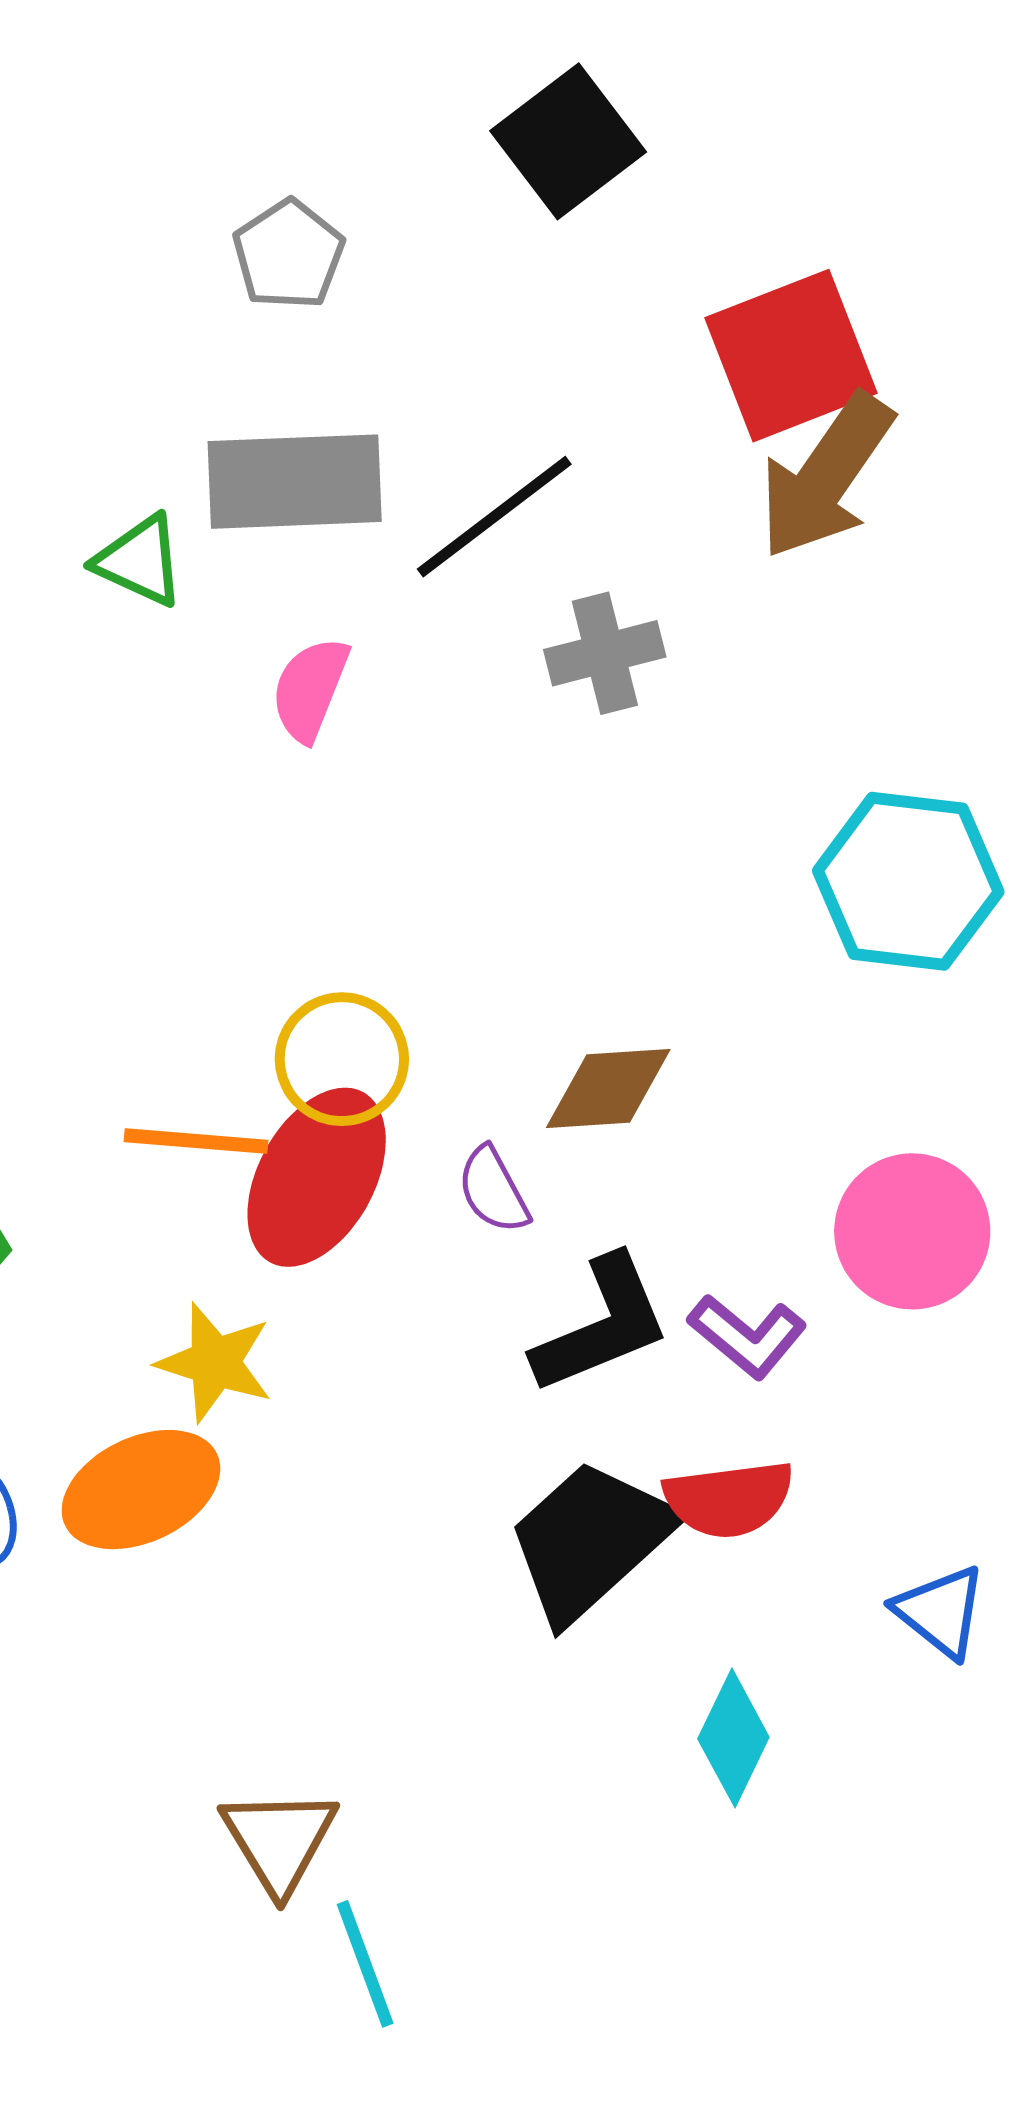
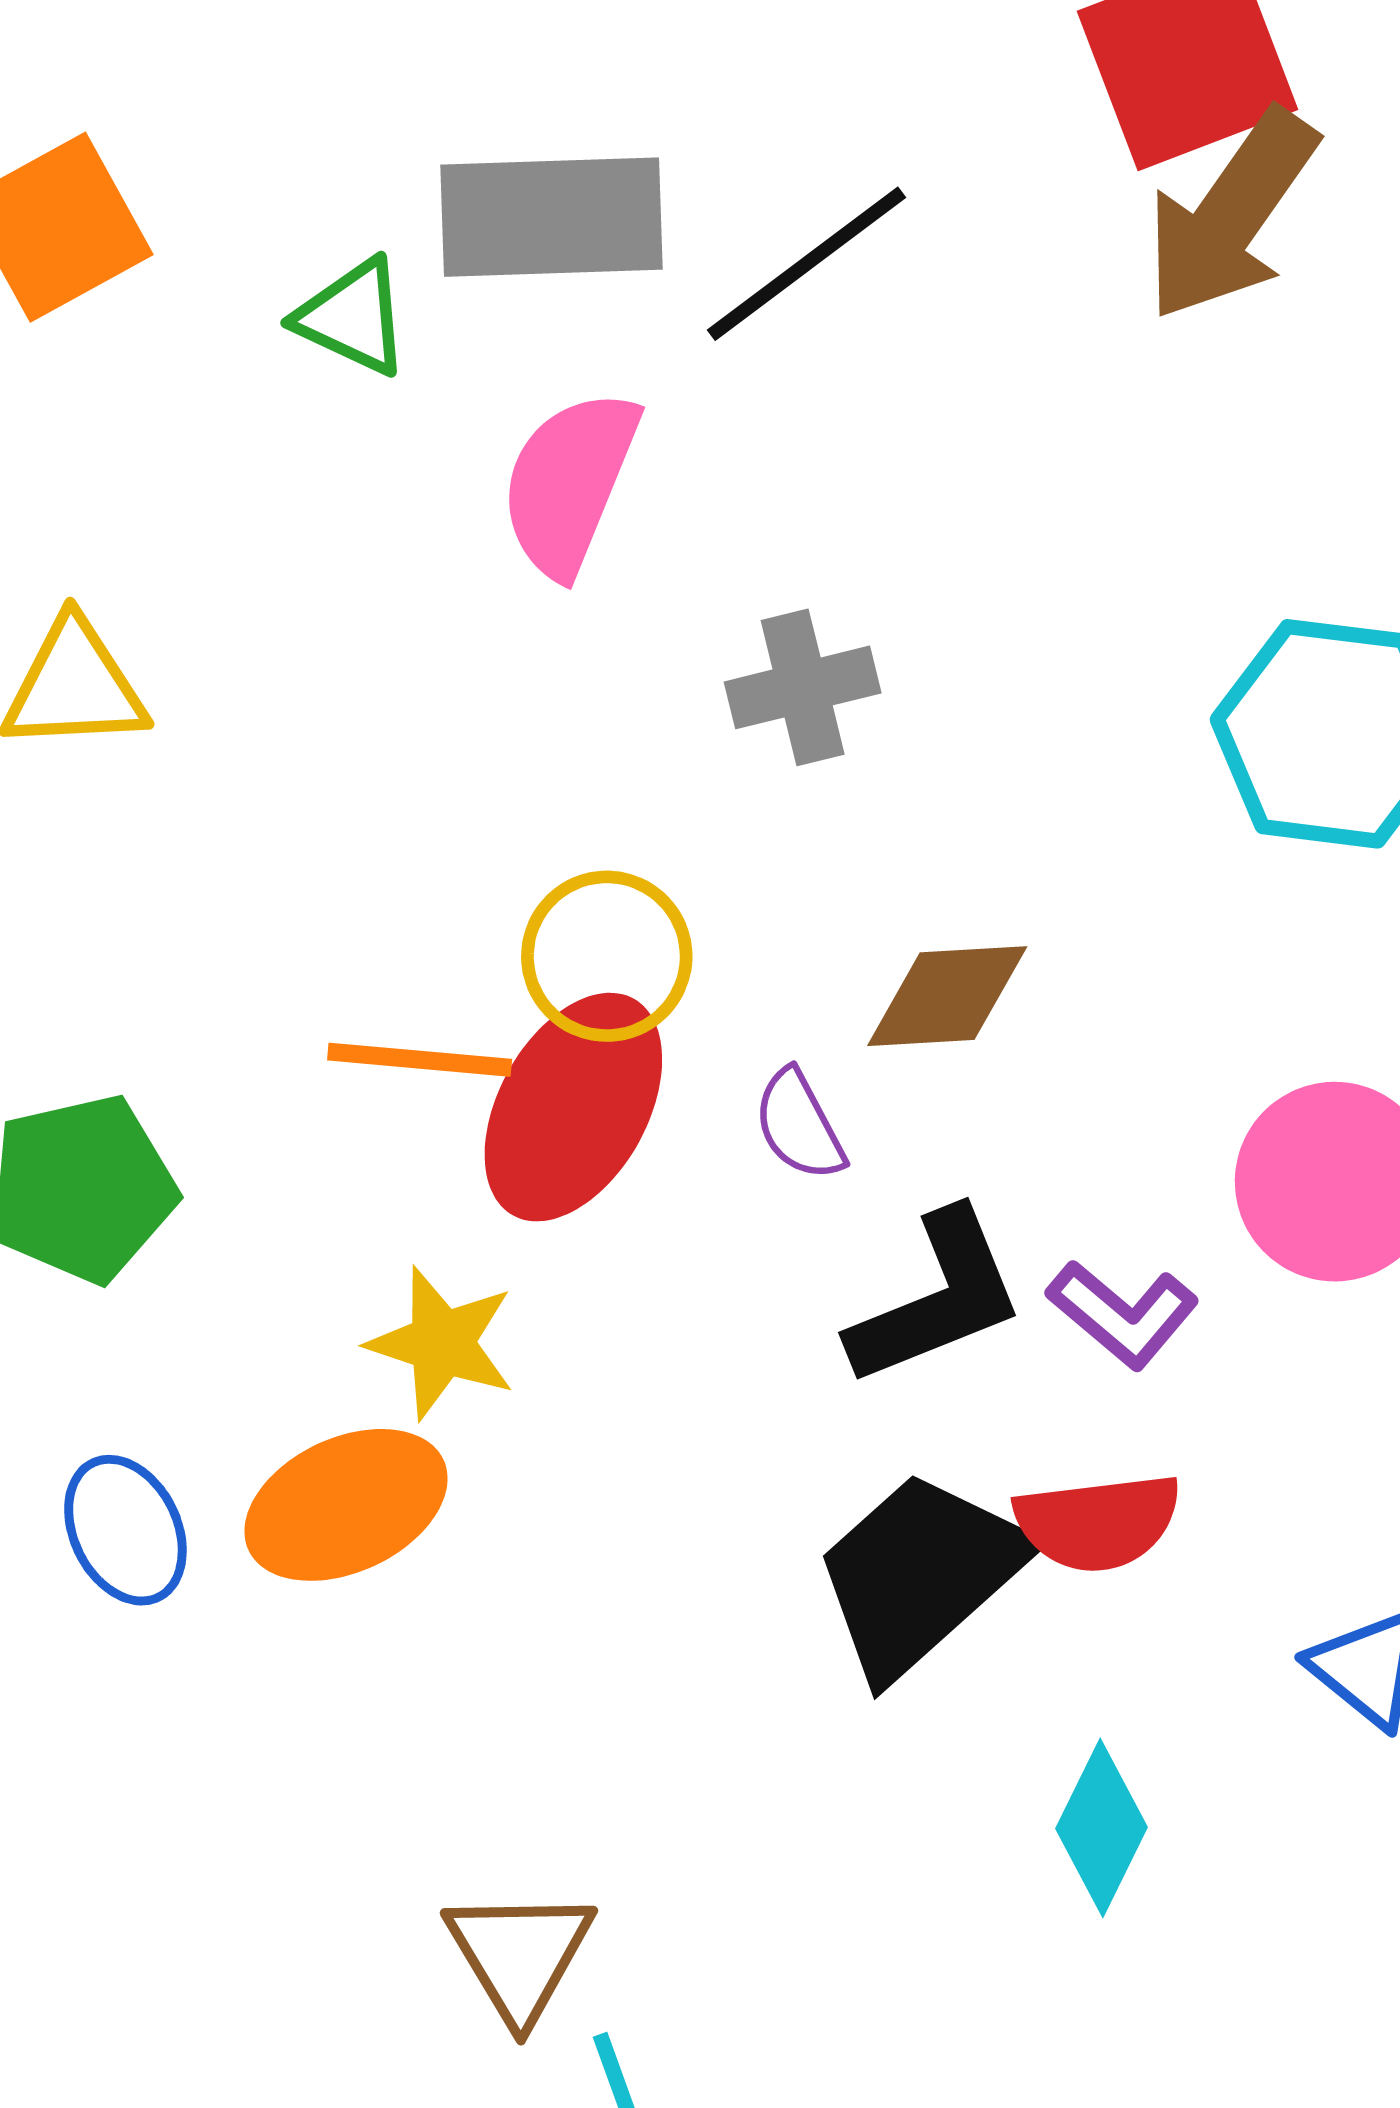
gray cross: (605, 653) -> (803, 687), moved
pink semicircle: (310, 689) -> (569, 483), size x1.4

